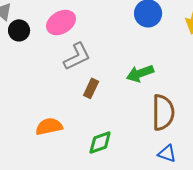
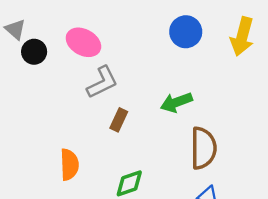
pink ellipse: (61, 22) -> (83, 42), turned 60
orange semicircle: (49, 126) -> (69, 165), turned 100

